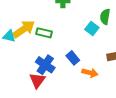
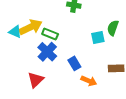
cyan square: (92, 29) -> (98, 38), turned 32
blue cross: (45, 65) -> (47, 52), moved

